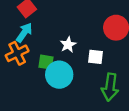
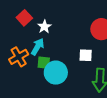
cyan arrow: (24, 33) -> (38, 47), moved
white star: (68, 45) -> (44, 27), moved

